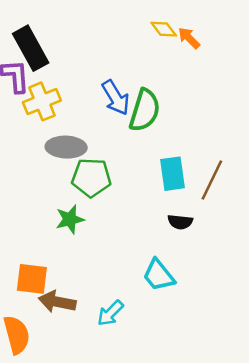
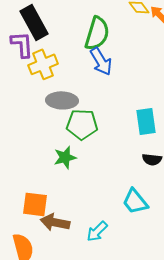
green semicircle: (145, 110) -> (97, 33), moved

